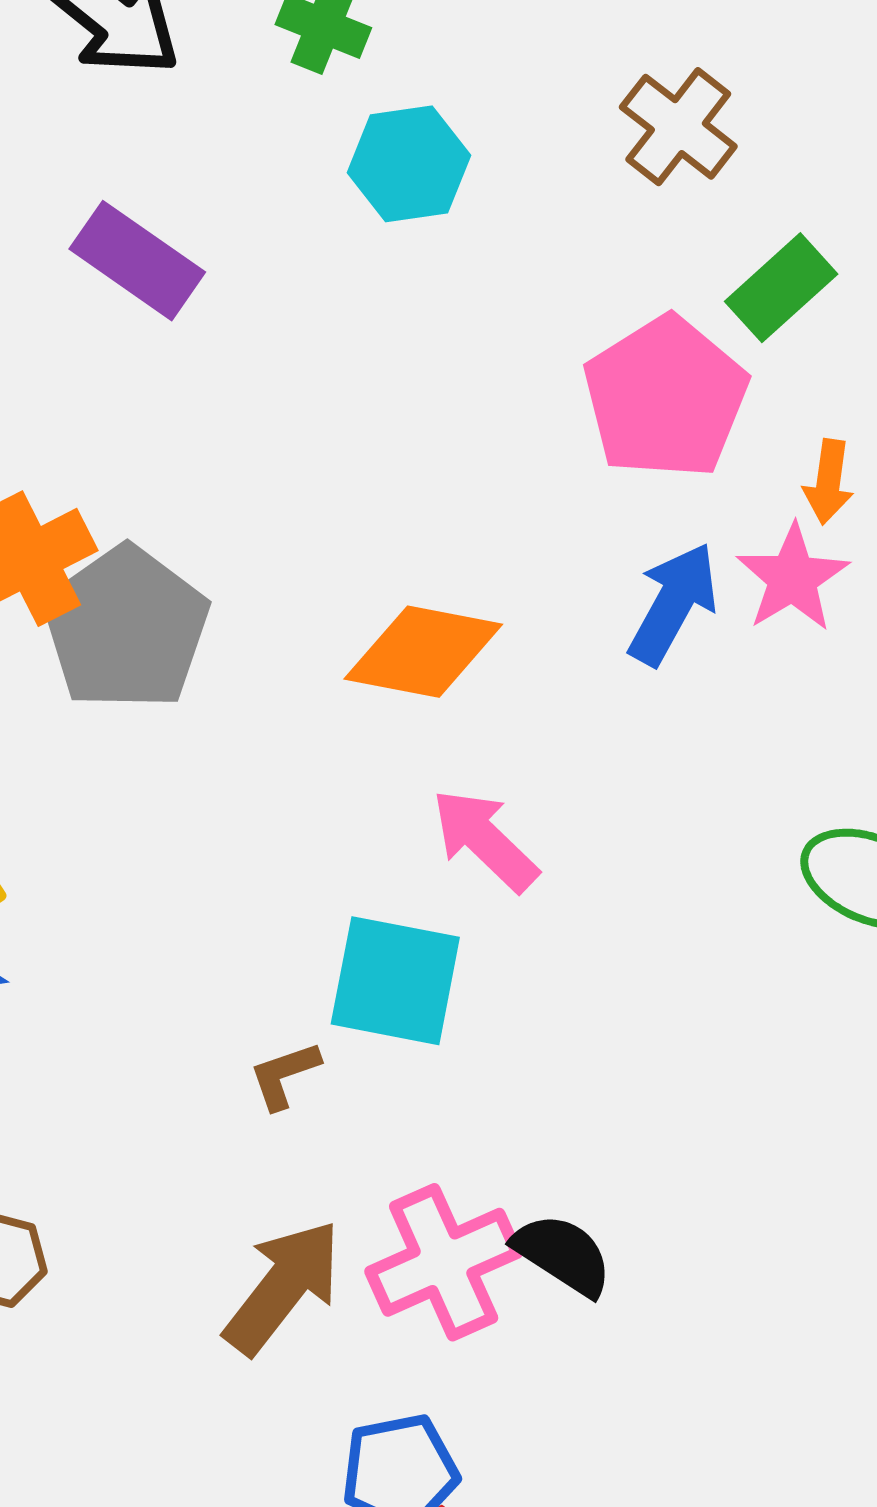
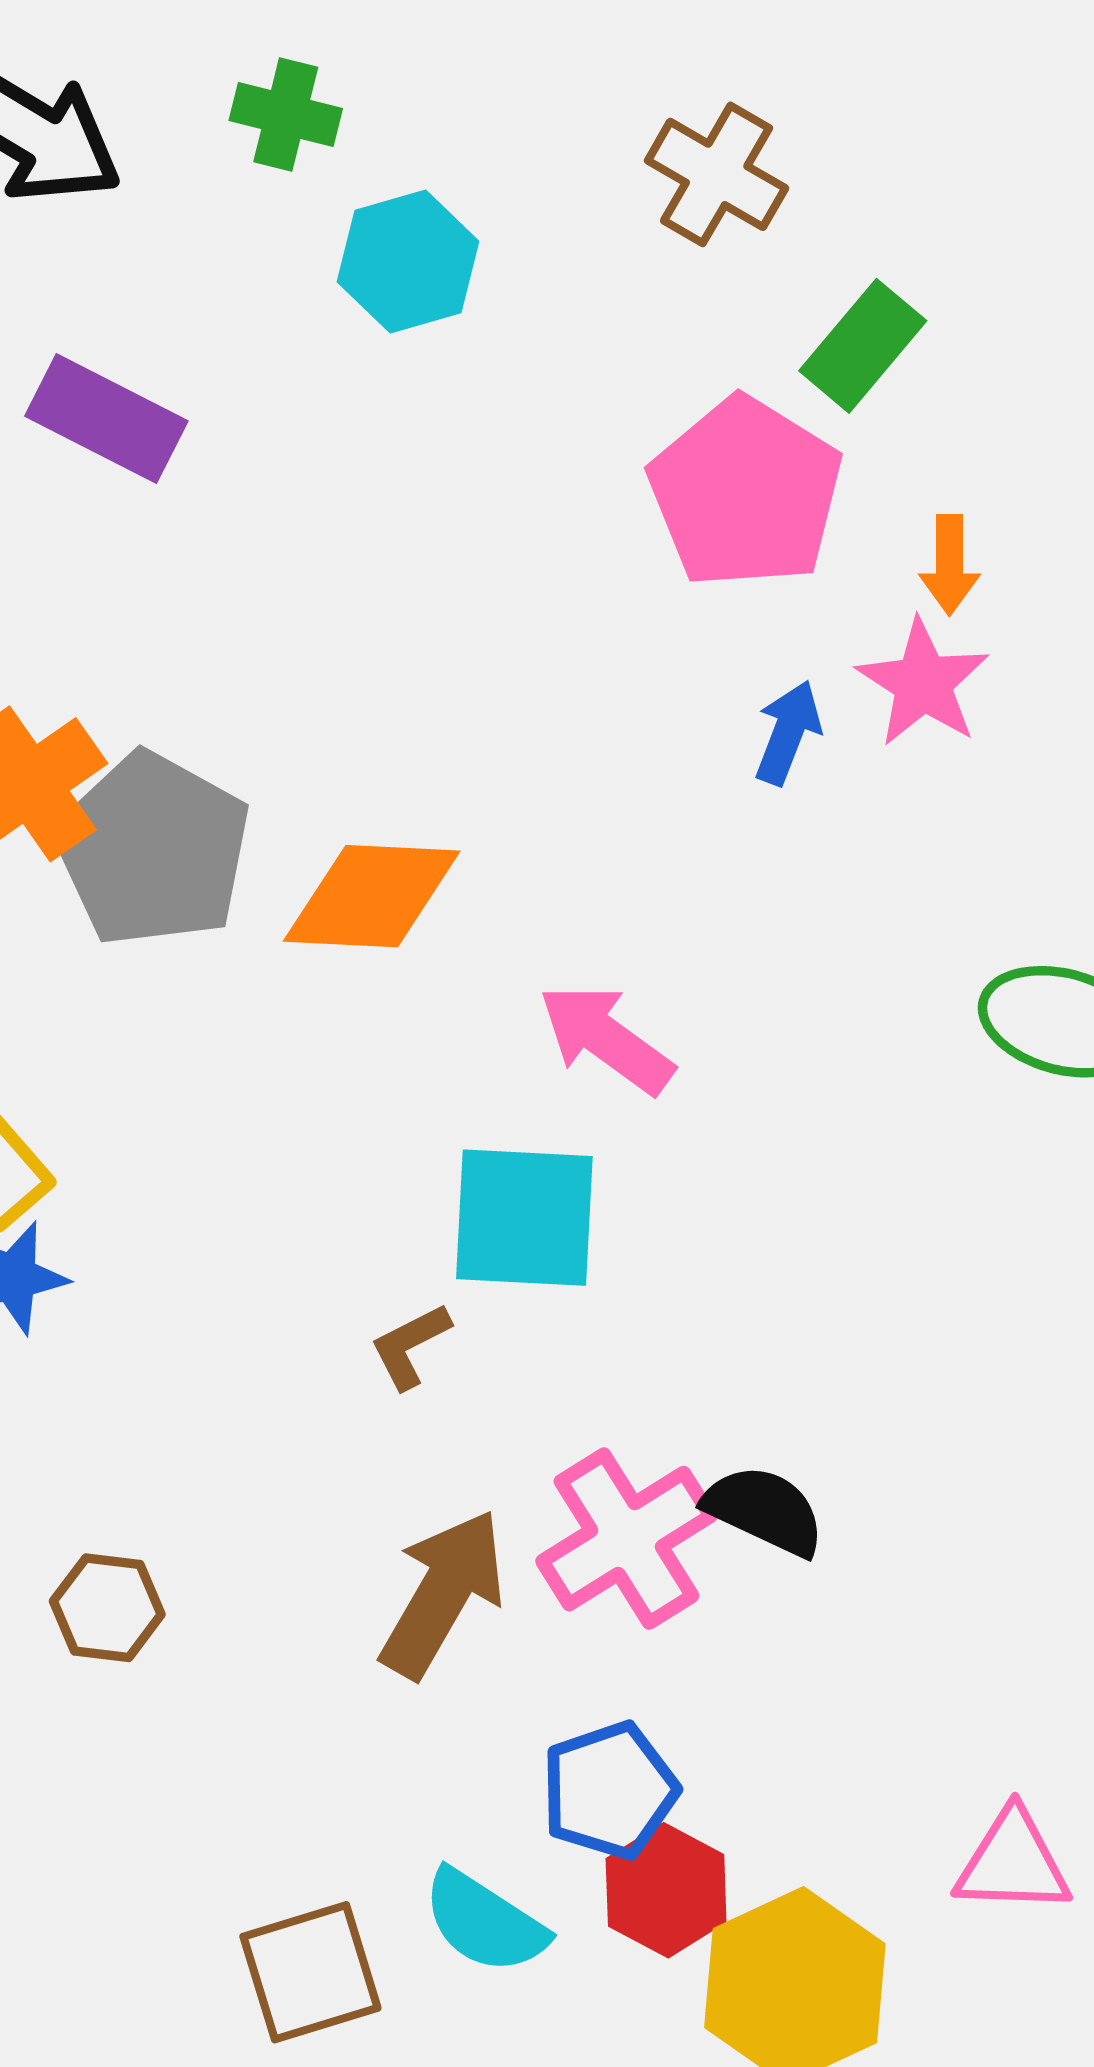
blue arrow: (673, 604) -> (788, 733), size x0.7
orange diamond: (423, 652) -> (372, 896), moved

